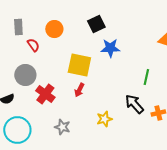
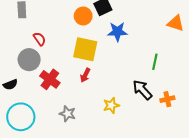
orange circle: (54, 29) -> (83, 16), moved
red semicircle: (33, 45) -> (39, 39), moved

